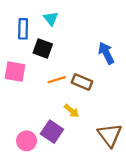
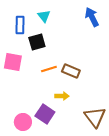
black square: (43, 48) -> (37, 42), turned -36
blue arrow: (106, 53) -> (92, 17), moved
yellow arrow: (72, 111) -> (62, 96), turned -40

